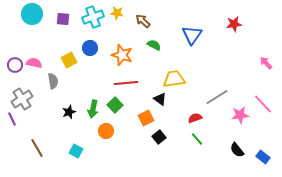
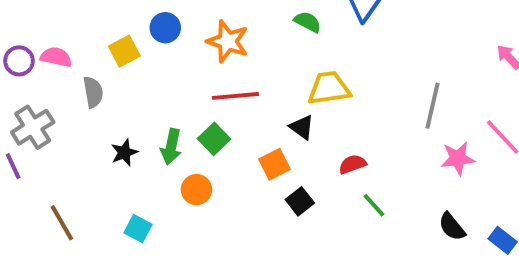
green semicircle: (154, 45) -> (308, 22), moved
gray line: (217, 97) -> (432, 106), moved, turned -45
red semicircle: (195, 118) -> (352, 164), moved

